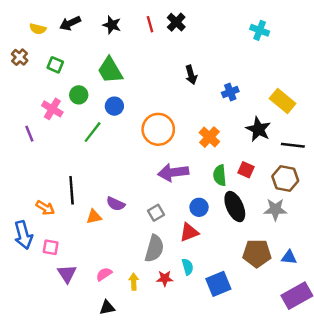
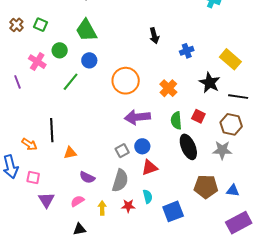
brown cross: (20, 57) -> (16, 25), moved
purple semicircle: (116, 204) -> (87, 177), moved
blue circle: (199, 207) -> (142, 146), moved

